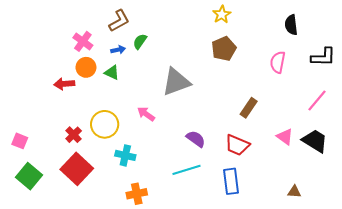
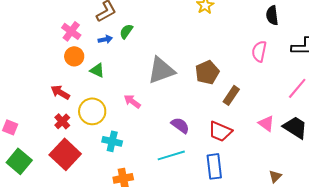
brown pentagon: (224, 49) -> (207, 72), moved
green triangle: (112, 73) -> (97, 70), moved
red arrow: (64, 84) -> (60, 92), moved, turned 36
brown triangle: (294, 192) -> (275, 176), turned -48

